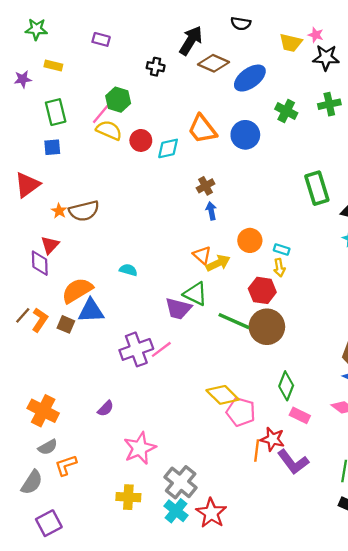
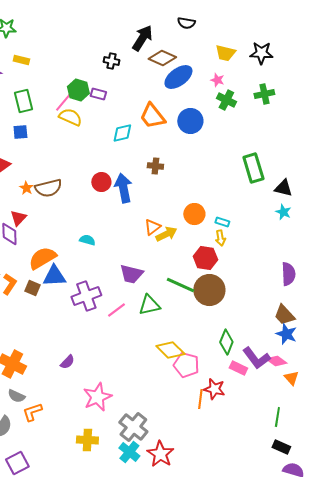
pink star: (316, 35) -> (217, 80), moved
purple rectangle: (101, 39) -> (98, 94), moved
yellow trapezoid: (291, 43) -> (225, 53), moved
blue ellipse: (250, 78) -> (178, 77), moved
red circle: (141, 140) -> (101, 182), moved
brown cross: (206, 186) -> (155, 166), turned 35
blue arrow: (211, 211) -> (123, 188), moved, size x1.8
orange triangle: (202, 255) -> (152, 227), turned 42
green triangle: (195, 294) -> (149, 305), moved, turned -40
purple cross: (136, 349) -> (86, 296), moved
gray semicircle: (48, 447) -> (16, 396), turned 54
purple L-shape: (293, 462) -> (256, 358), moved

